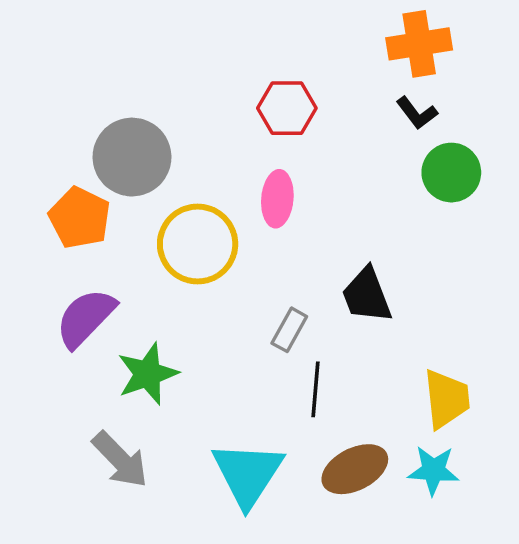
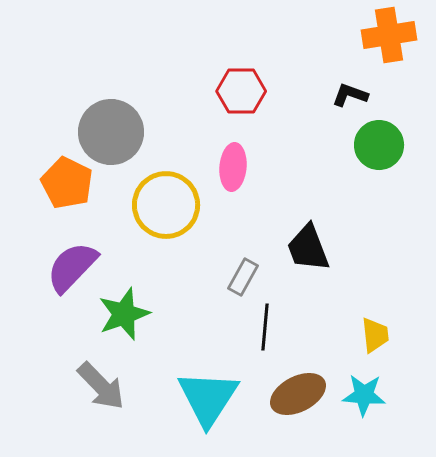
orange cross: (419, 44) -> (389, 35), moved
black L-shape: (417, 113) -> (350, 95), turned 147
yellow trapezoid: (447, 399) -> (375, 335), size x0.7

